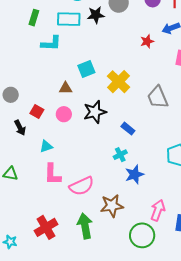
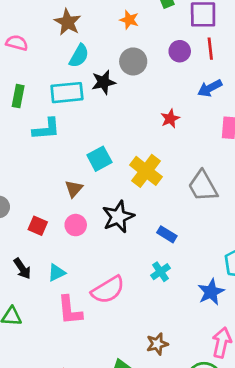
red star: (147, 41) -> (170, 119), moved
brown triangle: (66, 88) -> (74, 189), turned -40
black arrow: (20, 128) -> (22, 269), moved
blue star: (134, 174) -> (211, 292), moved
pink semicircle: (82, 186) -> (108, 290), moved
brown star: (112, 206) -> (157, 344), size x0.7

